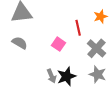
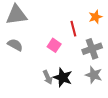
gray cross: (96, 48) -> (92, 49), turned 30
black star: (67, 76) -> (63, 77), turned -30

